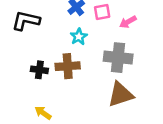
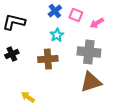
pink square: (102, 12) -> (76, 15), turned 32
black cross: (39, 70) -> (12, 54), moved, turned -32

